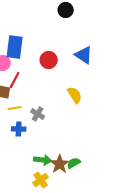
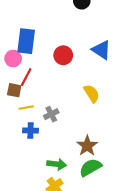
gray cross: (38, 114) -> (51, 114), turned 32
green semicircle: (74, 163) -> (90, 168), size x1.5
brown star: (60, 164) -> (87, 146), moved

